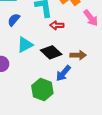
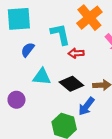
cyan triangle: (25, 45) -> (42, 77), turned 36

